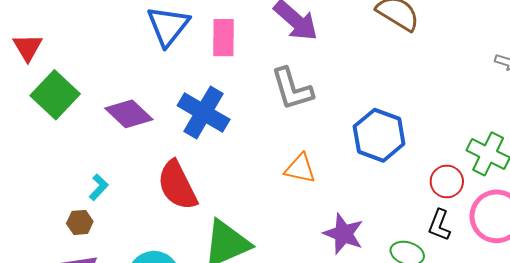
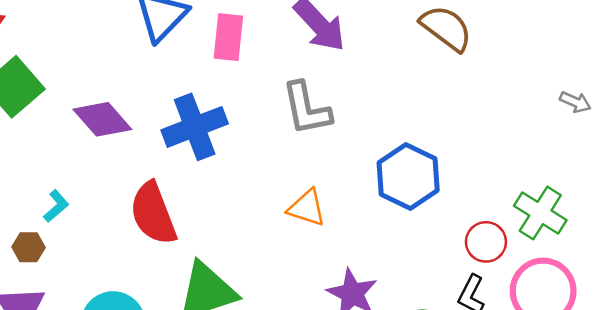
blue cross: (204, 113) -> (195, 127), turned 33

